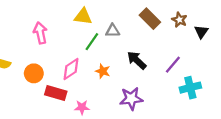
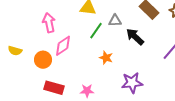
black arrow: (137, 60) -> (135, 37), moved
pink diamond: (71, 69) -> (63, 46), moved
red rectangle: (56, 93) -> (54, 88), moved

